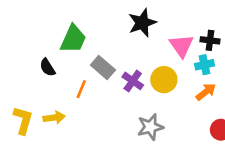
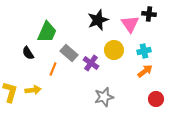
black cross: (210, 40) -> (149, 14), moved
pink triangle: (181, 46) -> (130, 24), moved
yellow circle: (164, 80) -> (114, 50), moved

